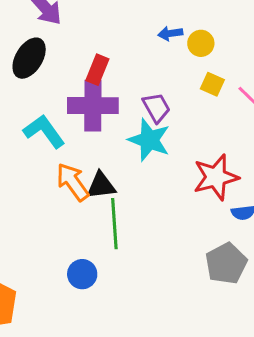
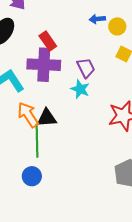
red rectangle: (97, 70) -> (48, 41), turned -60
cyan star: (149, 140) -> (80, 89), size x0.7
green line: (114, 224) -> (37, 141), moved

